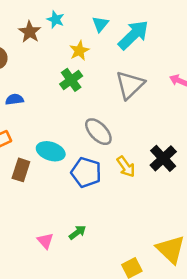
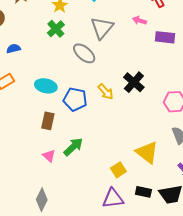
gray ellipse: (98, 132) -> (84, 53), moved
brown rectangle: (21, 170) -> (48, 121), moved
green arrow: (77, 232) -> (73, 147), size x1.5

